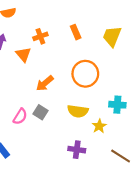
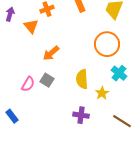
orange circle: (85, 74) -> (107, 44), moved
cyan cross: (117, 105) -> (119, 73), turned 35
yellow semicircle: (78, 111) -> (82, 79), turned 78

